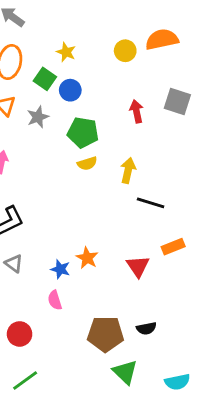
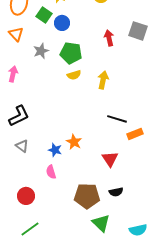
gray star: (38, 117) -> (41, 51), moved
black line: (151, 203) -> (117, 119), moved
red triangle: (138, 266) -> (110, 159), moved

